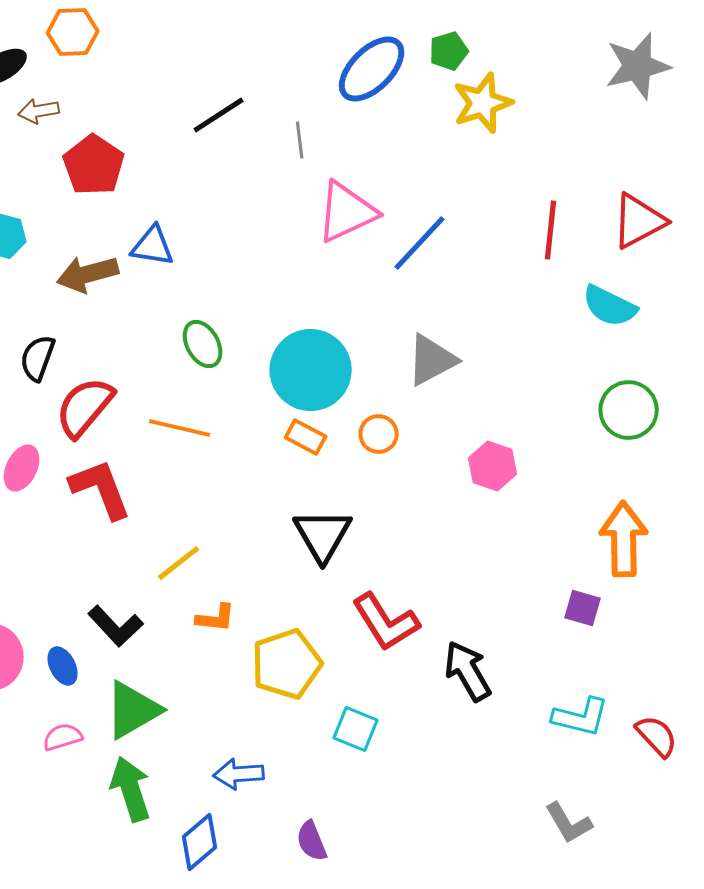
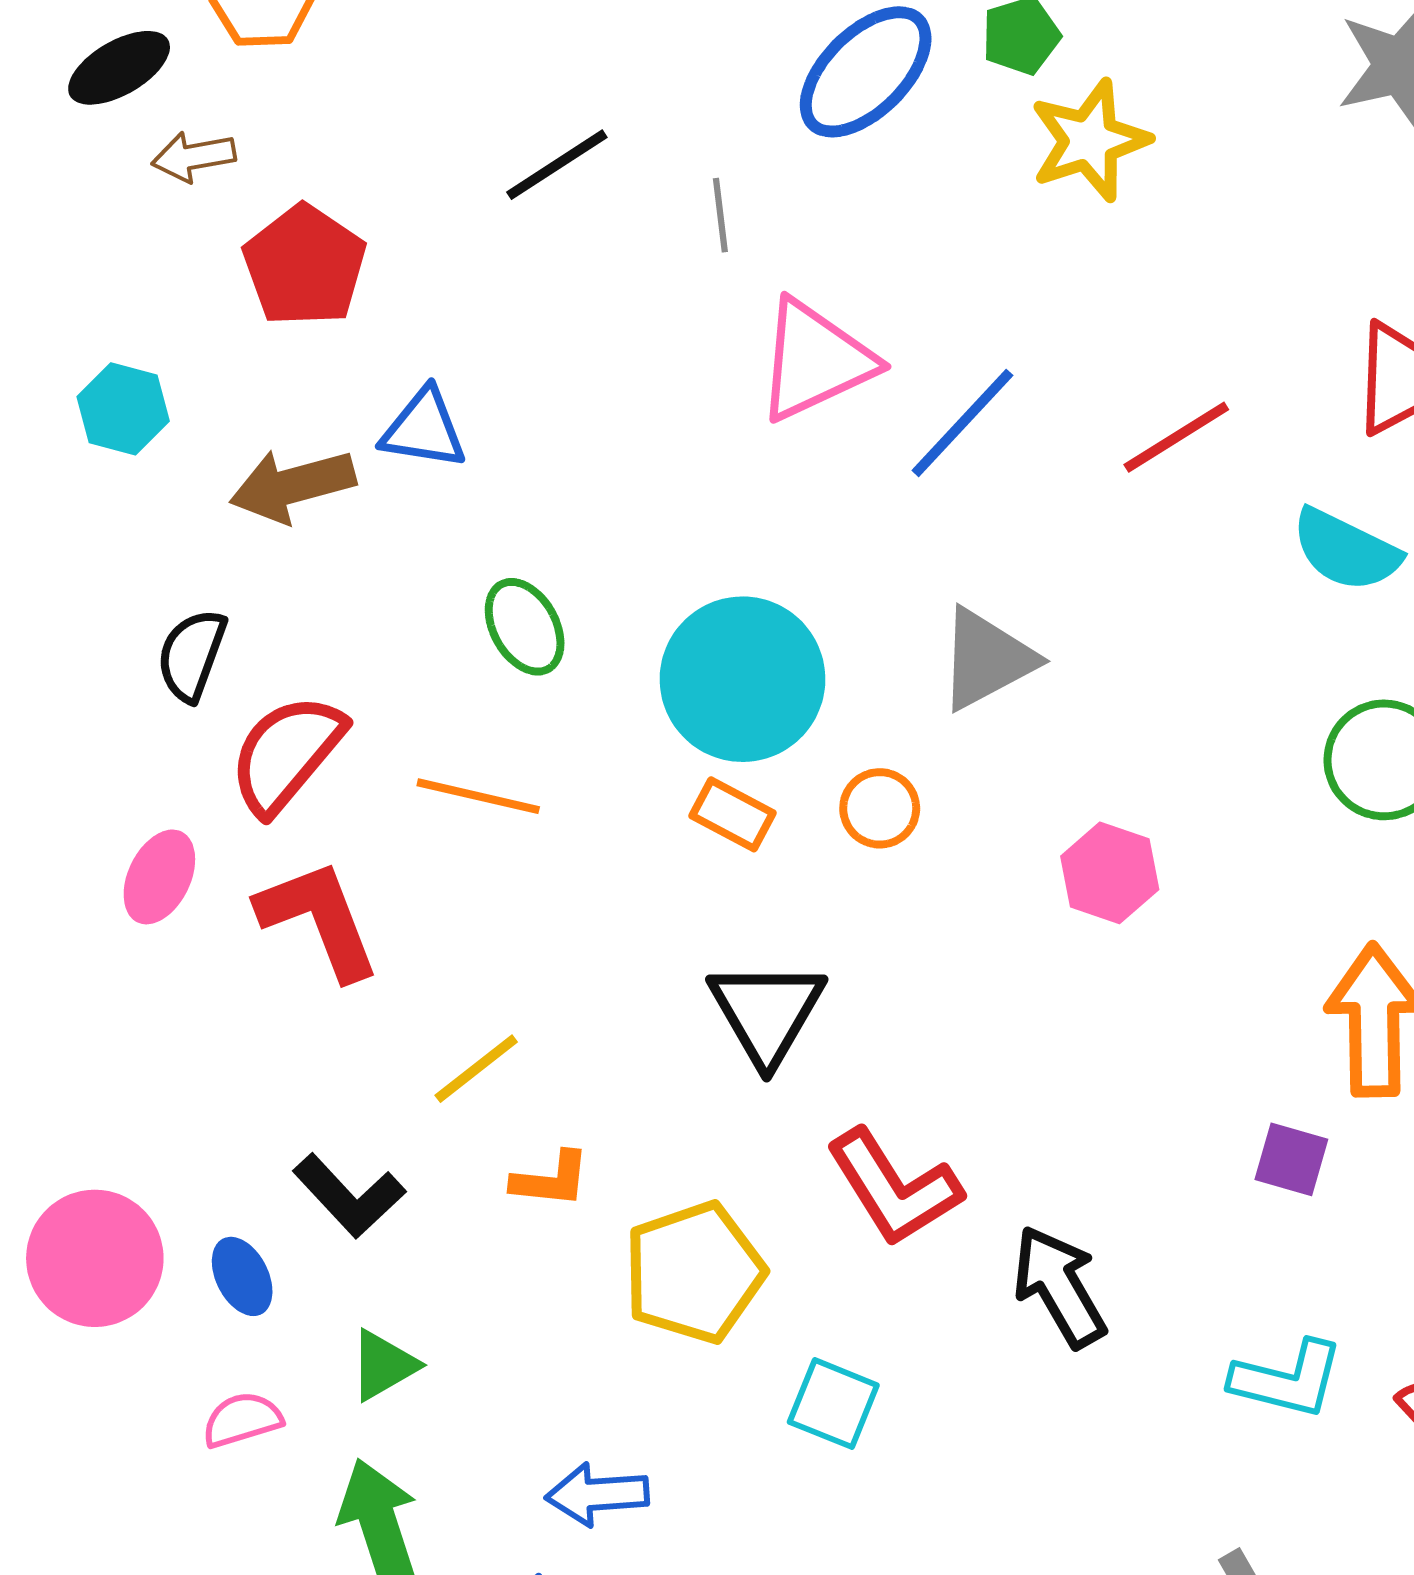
red line: (551, 230) -> (1176, 437), moved, turned 52
green triangle: (133, 710) -> (383, 1365), size x0.6

